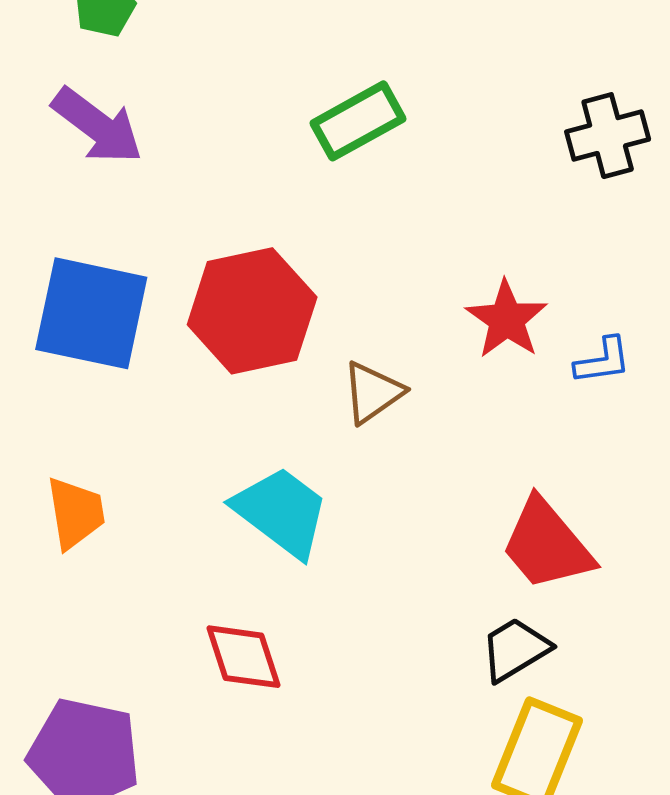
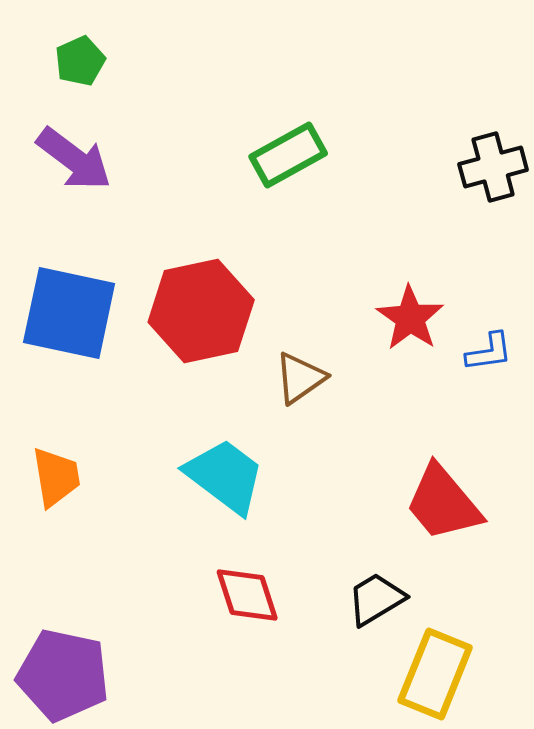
black trapezoid: (515, 649) -> (376, 599), moved
red diamond: (244, 657) -> (247, 595), moved

